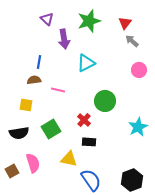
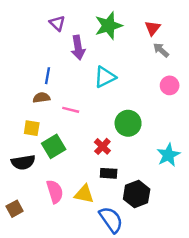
green square: (51, 129) -> (54, 146), moved
pink semicircle: (33, 163) -> (55, 192), moved
black hexagon: (132, 180) -> (137, 194), moved

